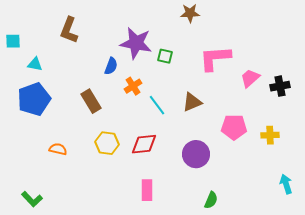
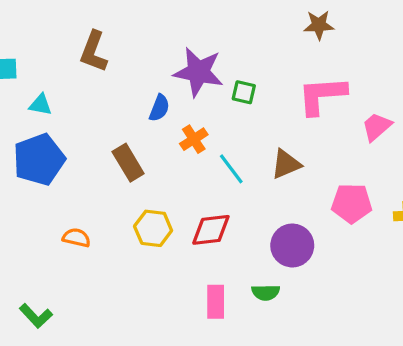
brown star: (190, 13) -> (319, 25), moved
green semicircle: (211, 200) -> (266, 292), moved, turned 66

